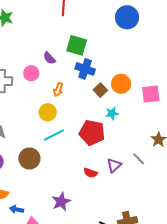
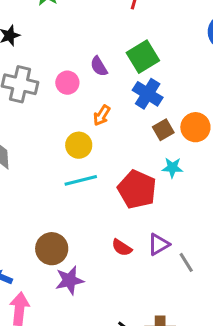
green square: (77, 45) -> (143, 57), turned 30
brown circle: (29, 158) -> (52, 249), moved
gray line: (139, 159) -> (186, 262), moved

